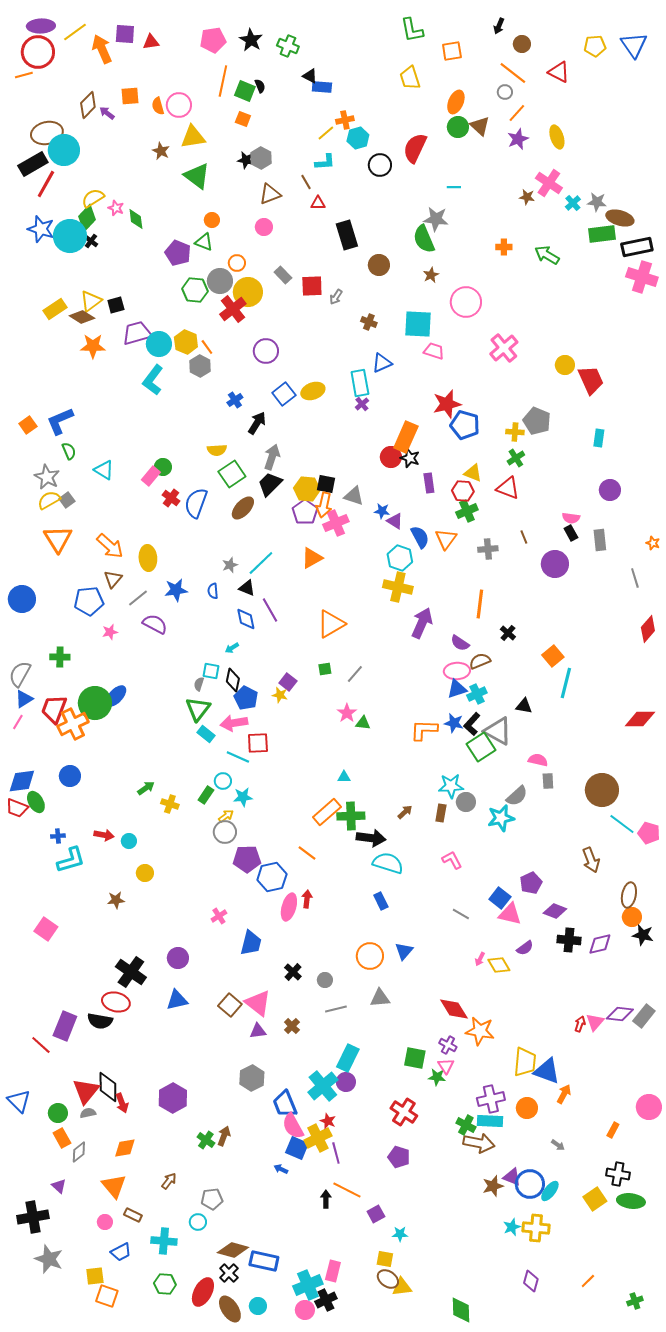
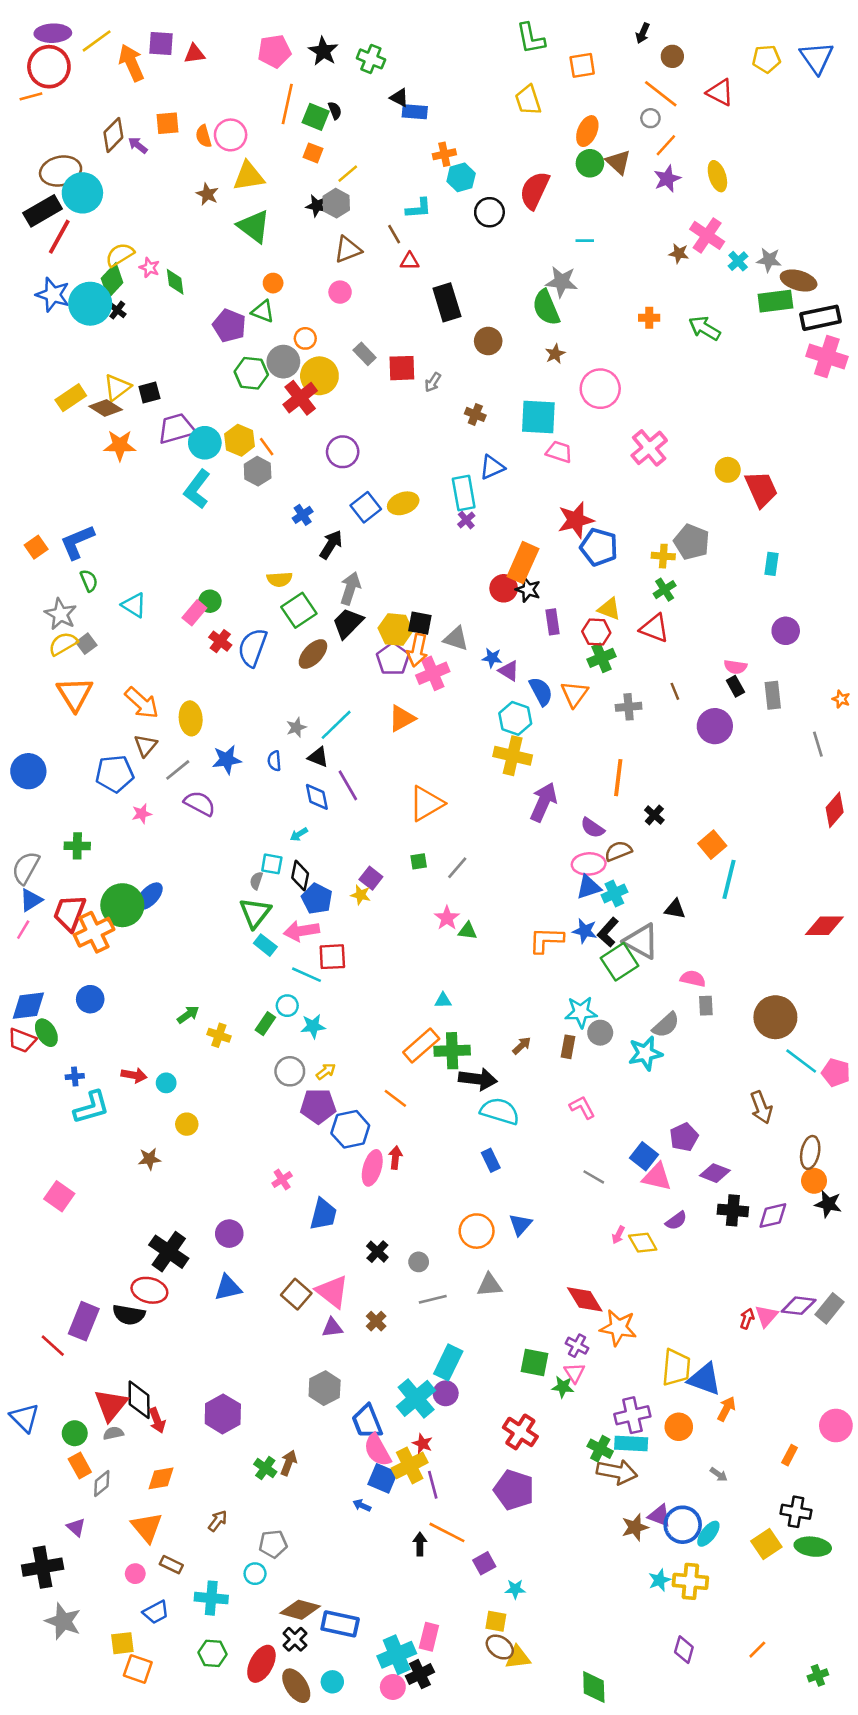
yellow line: (326, 133) -> (348, 174), moved
yellow arrow: (226, 816) -> (326, 1071), moved
purple pentagon: (399, 1157) -> (514, 1490), size x1.4

